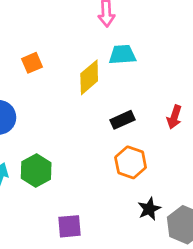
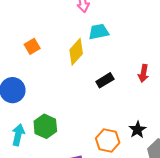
orange hexagon: (131, 162) -> (108, 140), moved
black star: (149, 209) -> (138, 130), moved

